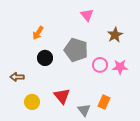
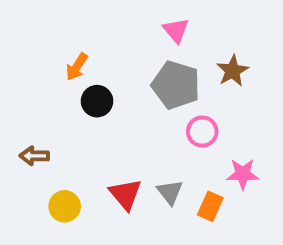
gray pentagon: (76, 50) -> (176, 85), moved
black circle: (45, 58) -> (97, 101), moved
pink star: (120, 67) -> (243, 174), moved
gray triangle: (84, 110) -> (170, 192), moved

